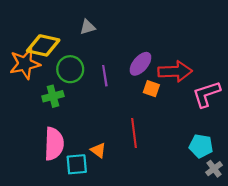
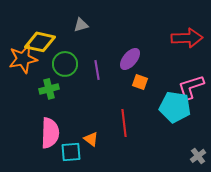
red arrow: (175, 71) -> (187, 38), moved
cyan pentagon: (201, 146) -> (175, 107), moved, size x1.4

